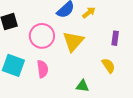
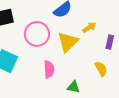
yellow arrow: (89, 13) -> (89, 27), moved
pink semicircle: (43, 69) -> (49, 69), moved

